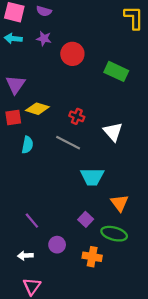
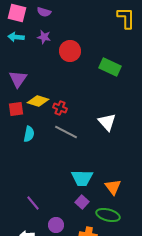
red cross: (77, 116) -> (60, 108), moved
cyan trapezoid: (92, 177) -> (82, 178), moved

